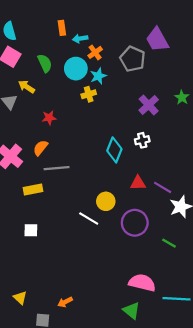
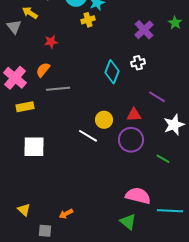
red triangle: (138, 183) -> (134, 115), moved
purple line: (163, 187) -> (157, 97), moved
yellow rectangle: (33, 190) -> (25, 107), moved
white square: (31, 230) -> (34, 147), size x1.6

